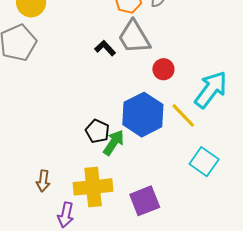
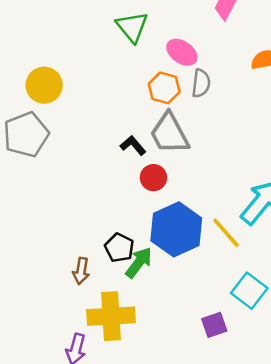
red circle: (163, 69) -> (153, 178), moved
brown arrow: (43, 181) -> (81, 271), moved
purple square: (145, 201) -> (214, 325), moved, size x0.7

